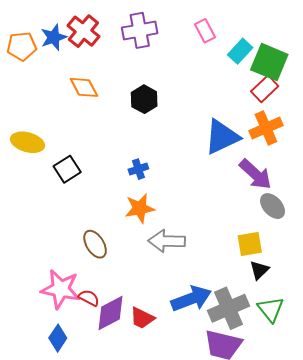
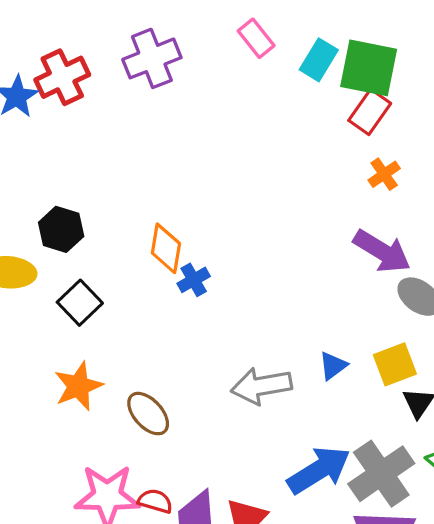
red cross: (83, 31) -> (62, 77), turned 36
orange diamond: (84, 87) -> (166, 248), moved, turned 48
black hexagon: (144, 99) -> (61, 229), moved
orange cross: (266, 128) -> (384, 174), size x0.6
blue triangle: (222, 137) -> (333, 366), moved, size x0.5
orange star: (140, 208) -> (78, 386), moved

